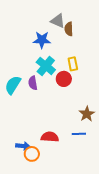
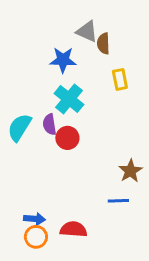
yellow rectangle: (73, 64) -> (120, 79), moved
red circle: (64, 79) -> (67, 138), moved
red semicircle: (50, 137) -> (73, 229), moved
orange circle: (32, 154) -> (36, 237), moved

